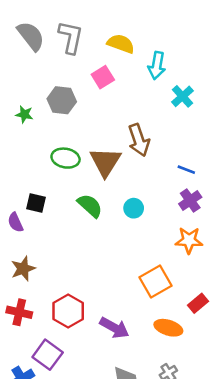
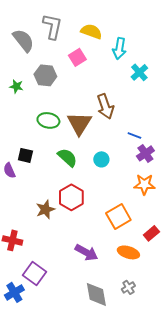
gray semicircle: (31, 36) -> (23, 40), moved
blue line: (186, 170) -> (134, 135), moved
brown star: (23, 269) -> (45, 209), moved
red hexagon: (68, 311) -> (71, 197), moved

